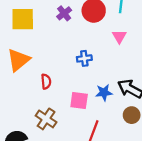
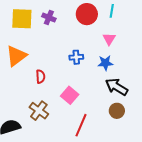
purple cross: (64, 13) -> (49, 17), moved, turned -32
blue star: (104, 92) -> (105, 63), moved
pink square: (79, 101) -> (70, 95), turned 30

